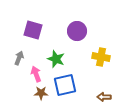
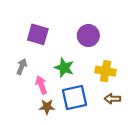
yellow cross: (101, 57) -> (106, 71), moved
brown arrow: (104, 97) -> (112, 99), moved

